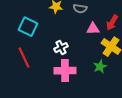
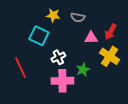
cyan square: (28, 27) -> (39, 36), moved
green star: (100, 67) -> (83, 70), moved

